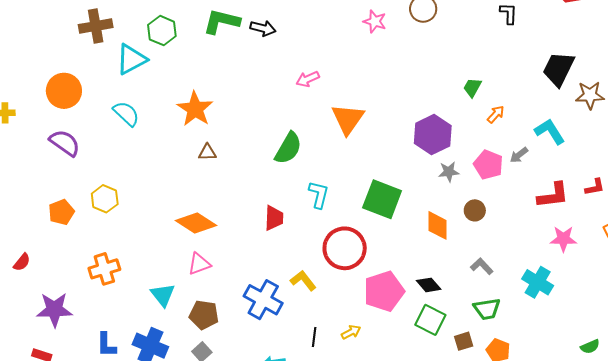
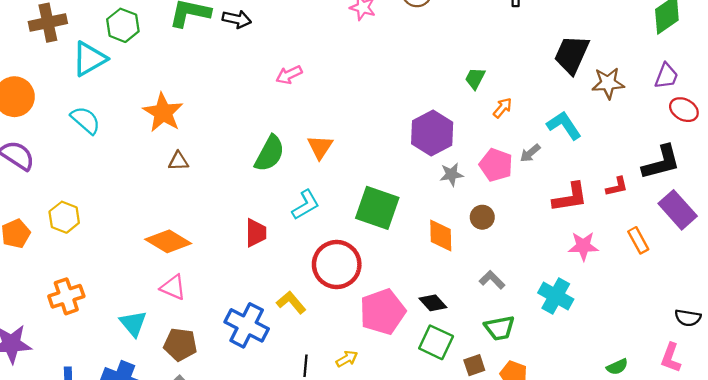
orange triangle: (348, 119) -> (320, 147), moved, size x0.7
cyan L-shape: (319, 195) -> (306, 205), turned 48
pink triangle: (199, 264) -> (173, 287), turned 45

